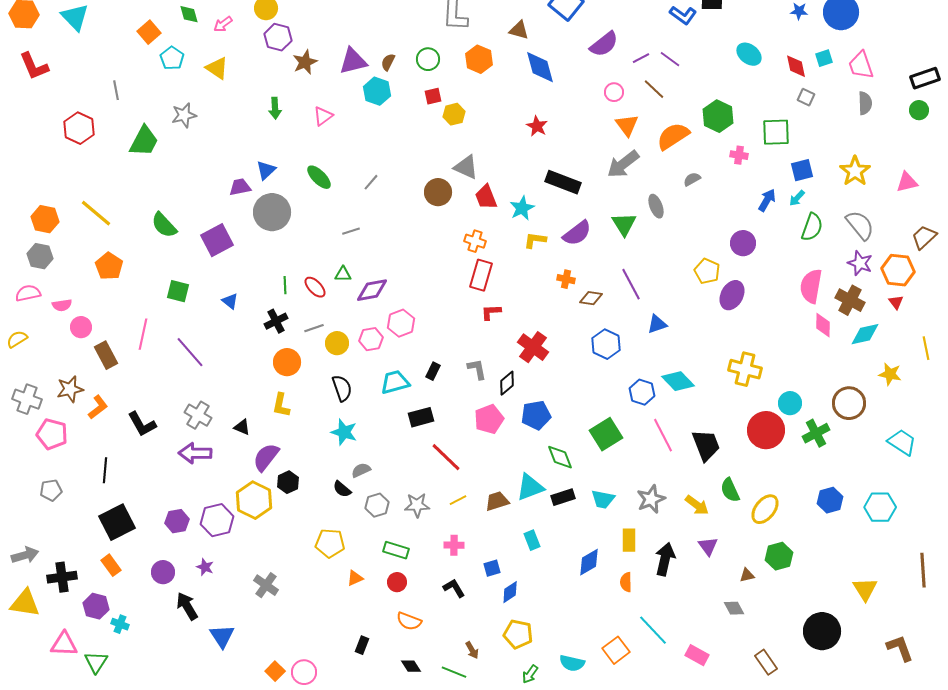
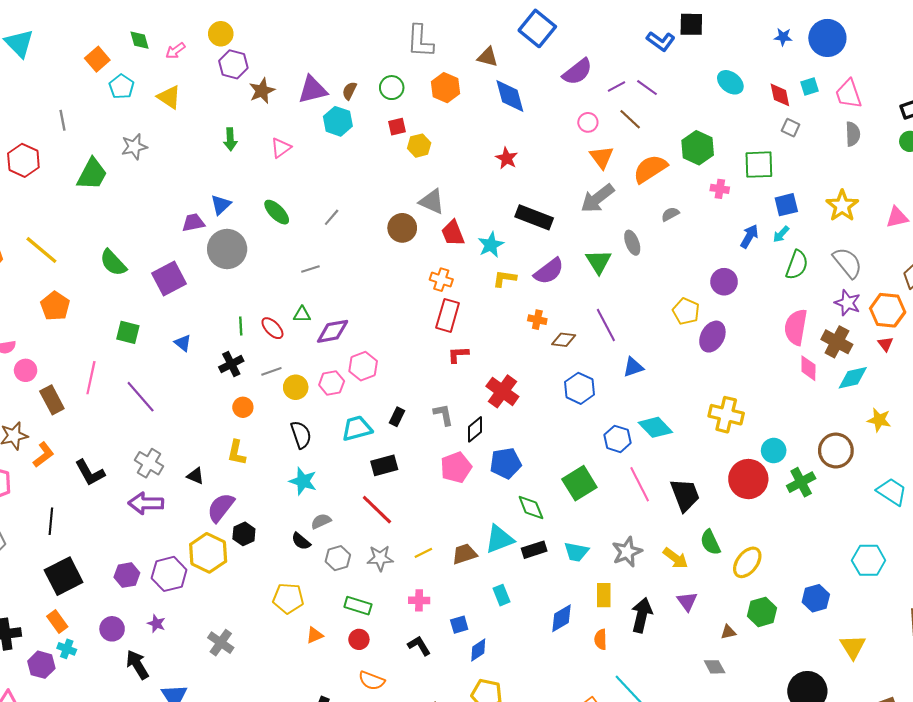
orange circle: (287, 362) -> (243, 407), size x0.7
red line: (446, 457) -> (377, 510), moved
blue hexagon: (830, 500) -> (816, 598), moved
cyan cross: (120, 624) -> (67, 649), moved

